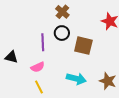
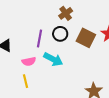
brown square: (83, 46) -> (86, 38), moved
cyan arrow: (76, 79) -> (53, 59), moved

